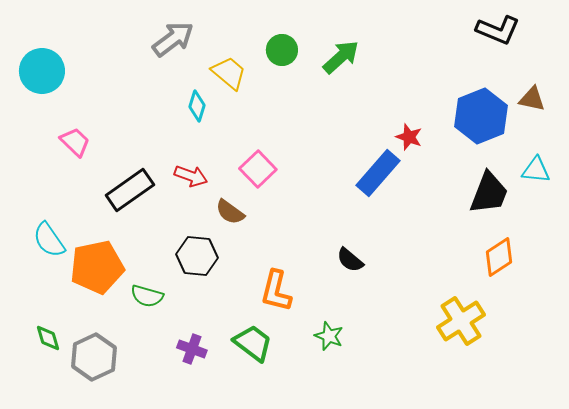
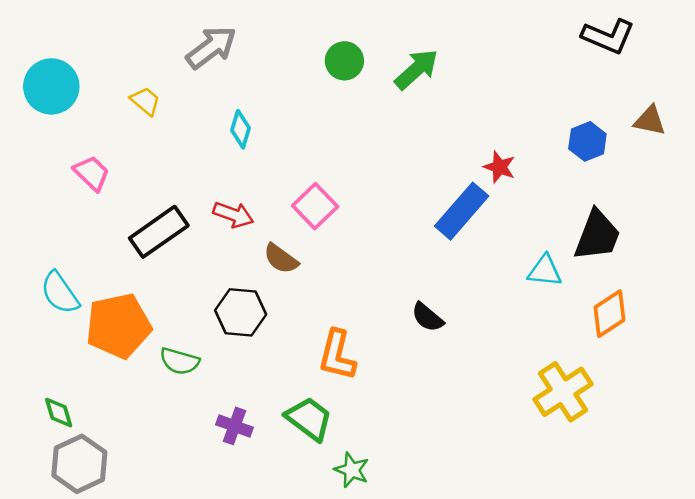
yellow trapezoid: (229, 73) -> (145, 101), moved, size x0.7
blue hexagon: (481, 116) -> (587, 141), size x0.6
cyan triangle: (536, 170) -> (545, 271), moved
green star: (329, 336) -> (352, 470), moved
gray hexagon: (94, 357) -> (79, 464), moved

